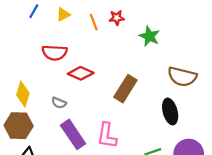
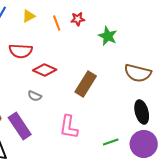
gray semicircle: (59, 103) -> (35, 96), moved
black ellipse: (170, 112) -> (142, 112), moved
purple rectangle: (73, 134) -> (20, 126), moved

